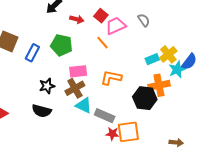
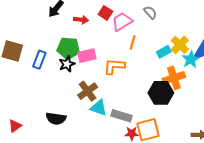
orange line: (102, 43) -> (133, 42), moved, turned 64
pink rectangle: (78, 71) -> (87, 56), moved
orange L-shape: (111, 78) -> (114, 66), moved
black star: (47, 86) -> (67, 64), moved

